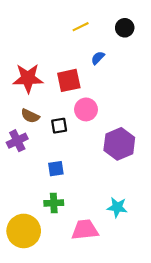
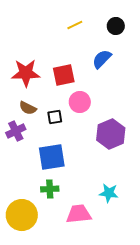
blue semicircle: (98, 58) -> (102, 59), moved, size x1.5
blue square: (56, 169) -> (52, 157), size x1.8

